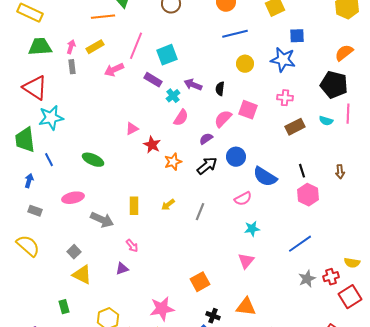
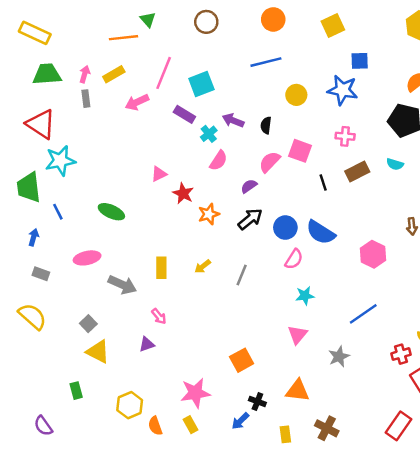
blue line: (235, 34) -> (266, 62), moved
blue circle: (236, 157) -> (285, 228), moved
black line: (302, 171) -> (323, 183), moved
pink semicircle: (243, 199) -> (294, 259), turned -30
gray star: (307, 279) -> (339, 356), moved

